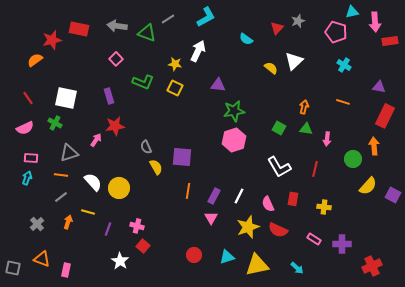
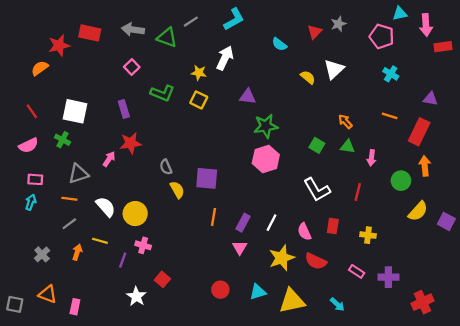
orange arrow: (304, 107) -> (345, 122), turned -56
red rectangle: (385, 116) -> (419, 132), moved
pink cross: (137, 226) -> (143, 245), moved

